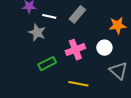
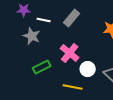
white circle: (104, 48) -> (88, 69), moved
pink cross: (75, 50) -> (70, 53), turned -30

